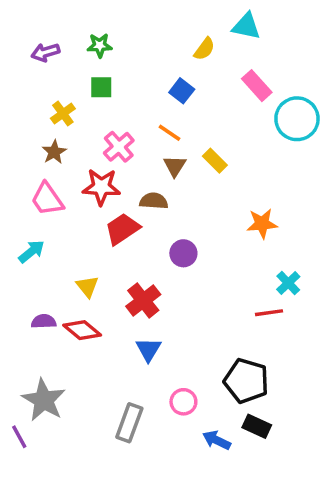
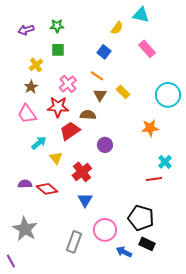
cyan circle: (297, 119) -> (168, 95), moved
cyan arrow: (31, 252) -> (39, 143), moved
yellow triangle: (87, 286) -> (56, 158), moved
pink circle: (183, 402) -> (105, 230), size x1.5
purple line: (19, 437) -> (11, 261), moved

